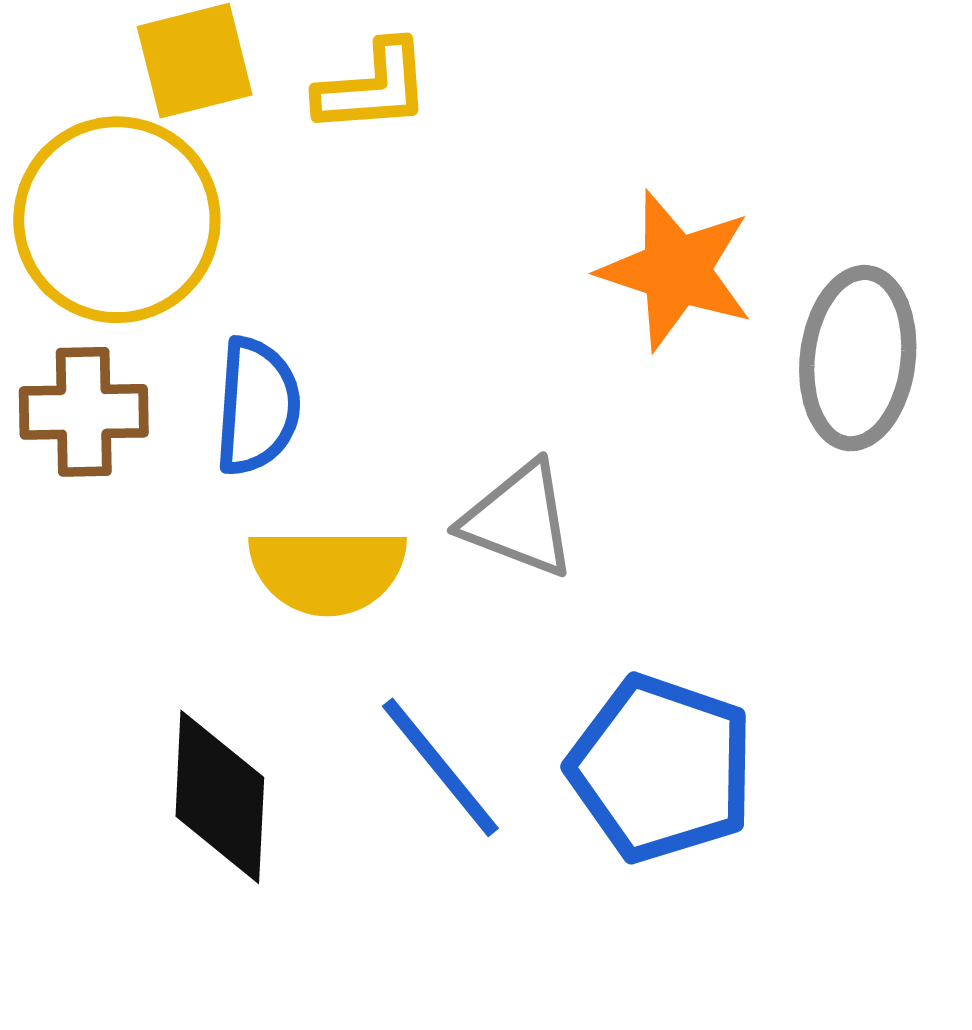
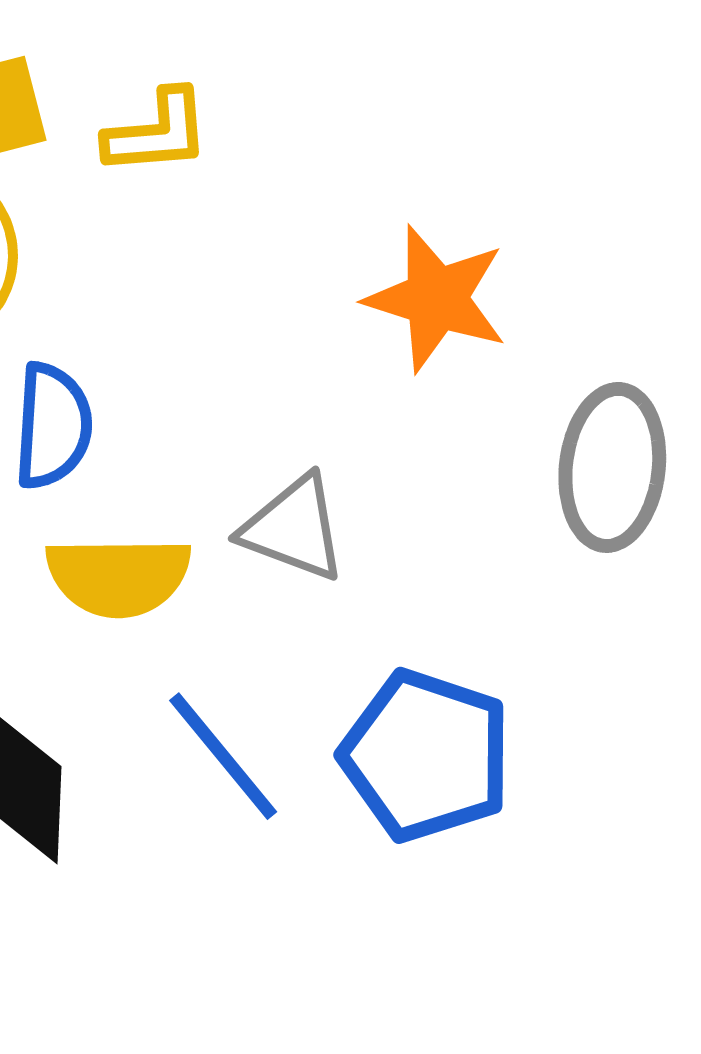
gray ellipse: (858, 358) -> (612, 467), moved

